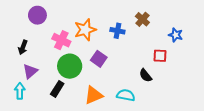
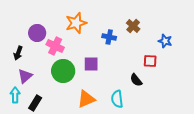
purple circle: (37, 15) -> (37, 33), moved
orange star: (85, 30) -> (76, 23), moved
purple square: (99, 59) -> (91, 64), turned -35
black rectangle: (57, 89) -> (35, 103), moved
cyan semicircle: (126, 95) -> (117, 99), turned -108

